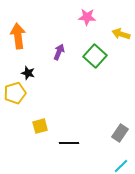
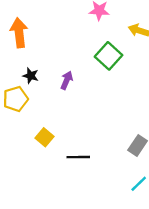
purple arrow: (59, 52) -> (67, 80), moved
yellow square: (40, 126) -> (45, 137), turned -35

